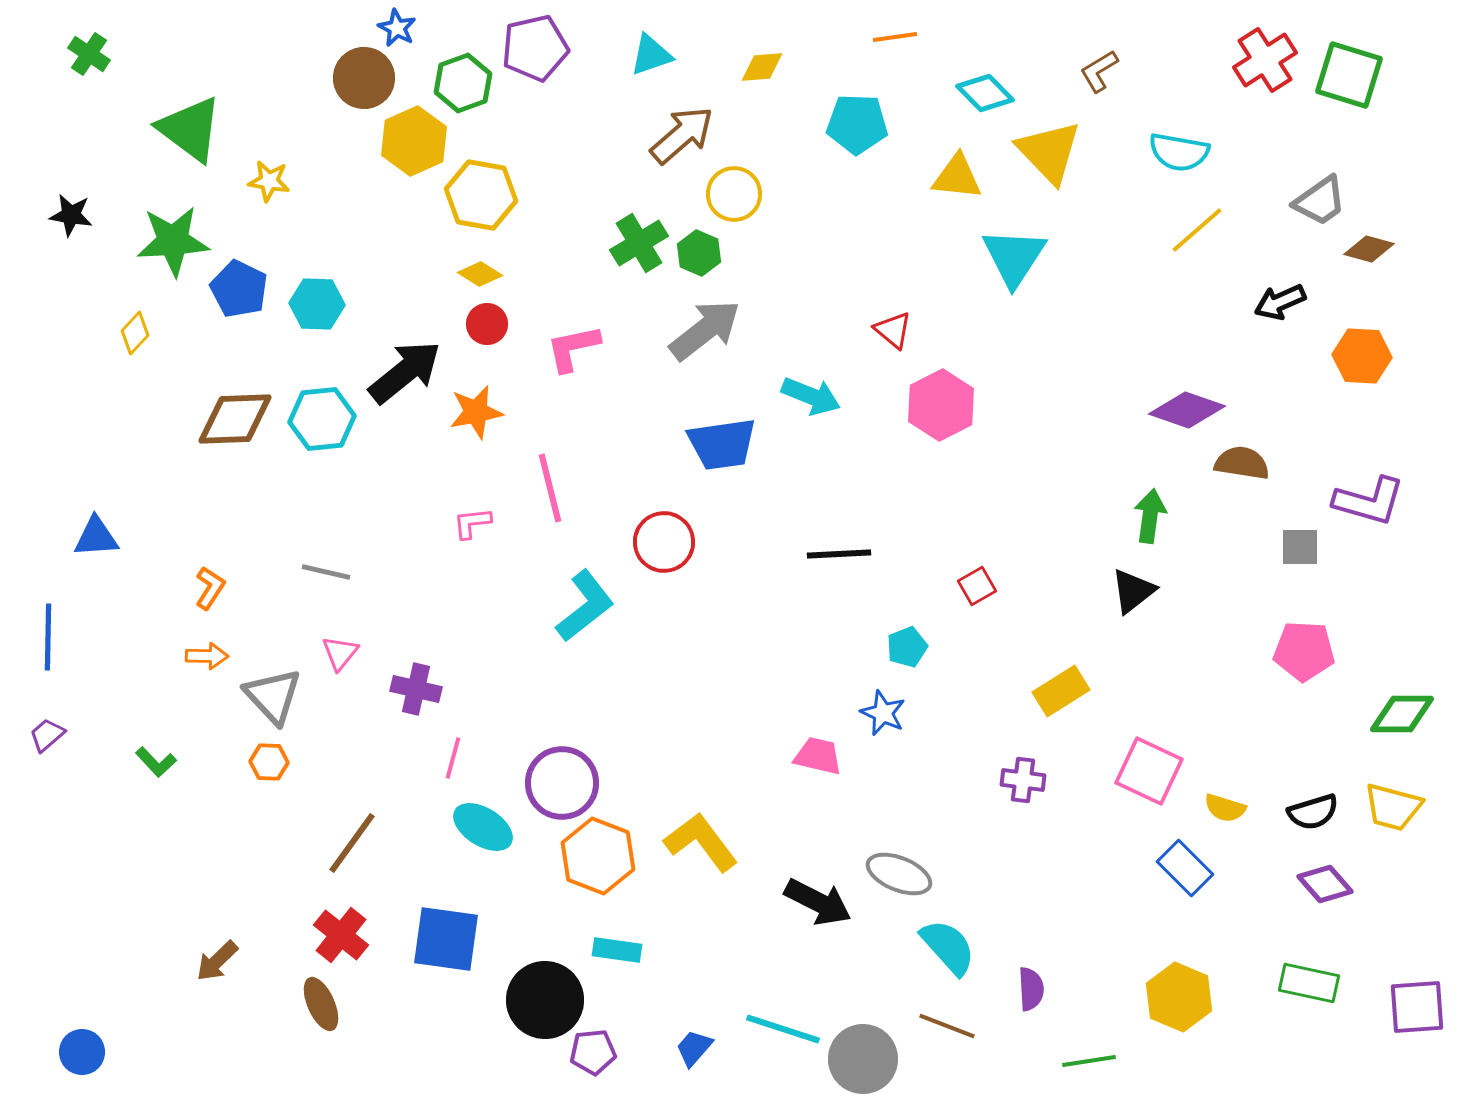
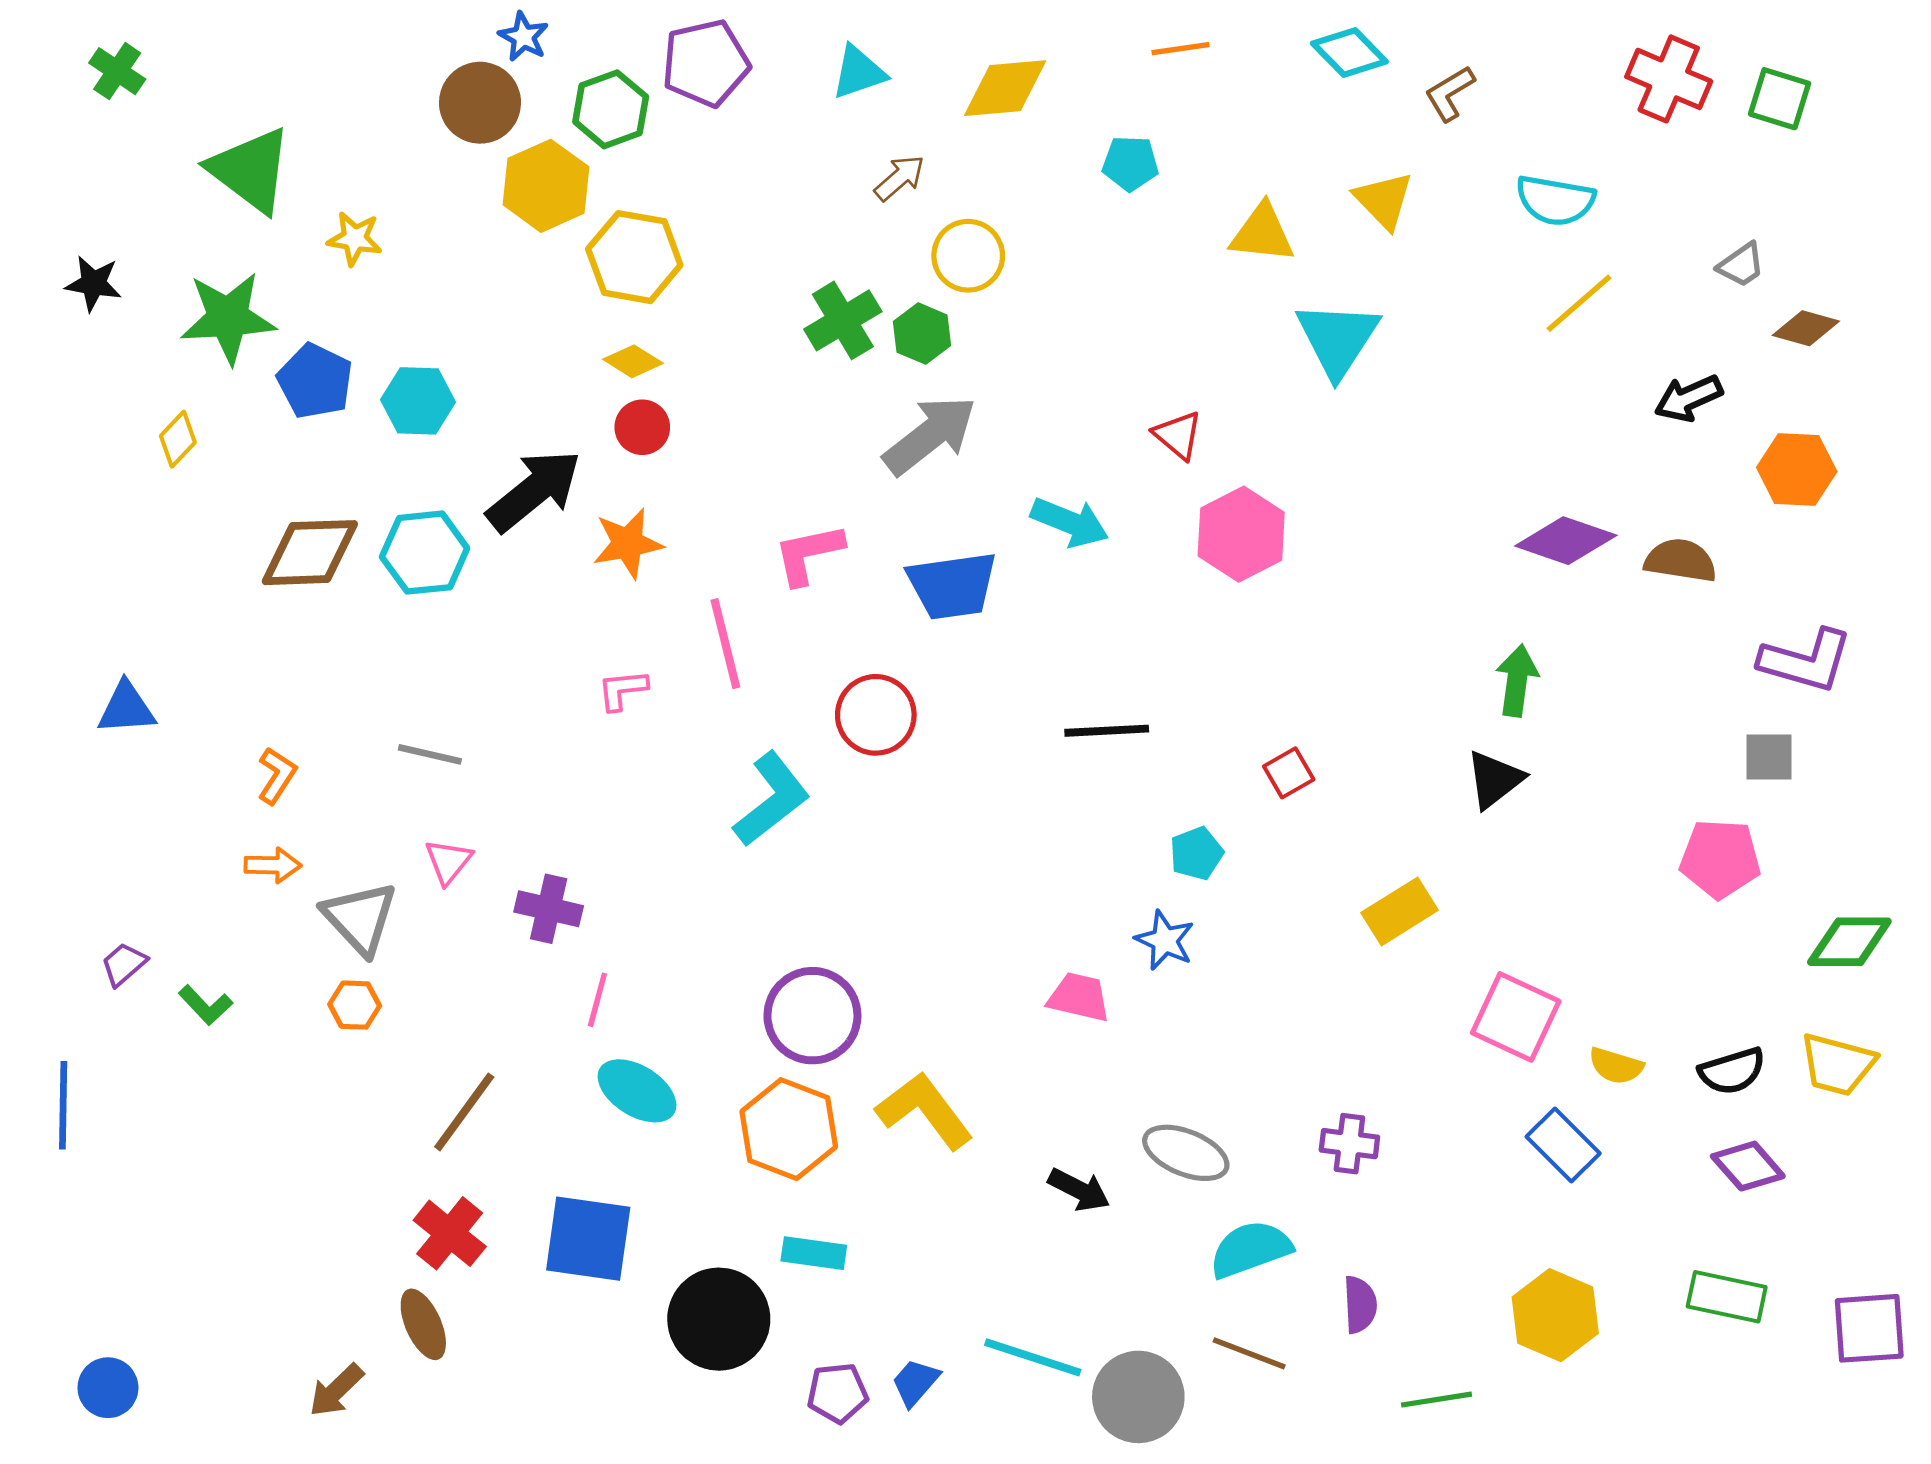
red cross: (1265, 60) -> (1669, 79), turned -34
yellow diamond: (762, 67) -> (1005, 88), size x1.5
green square: (1349, 75) -> (1780, 99), size x0.7
cyan diamond: (985, 93) -> (1349, 53), moved
cyan pentagon: (857, 124) -> (1130, 163), size x0.7
brown arrow: (682, 135) -> (900, 178), size x0.6
yellow triangle: (1049, 152) -> (1384, 200), size x0.7
gray trapezoid: (1320, 201) -> (1741, 265), size x0.7
pink L-shape: (573, 348) -> (809, 554), moved
brown semicircle: (1242, 463) -> (1681, 560), moved
gray square: (1300, 547) -> (1769, 757), moved
blue line: (48, 637) -> (63, 1105), moved
purple trapezoid: (47, 735) -> (124, 964), moved
purple cross: (1023, 780) -> (1349, 1144), moved
purple circle: (562, 783) -> (812, 1016), moved
black arrow: (818, 902) -> (1079, 1190), size x0.7
cyan semicircle: (948, 947) -> (1250, 1249), turned -68
brown arrow: (217, 961) -> (336, 1390), moved
purple pentagon: (593, 1052) -> (838, 1393), moved

